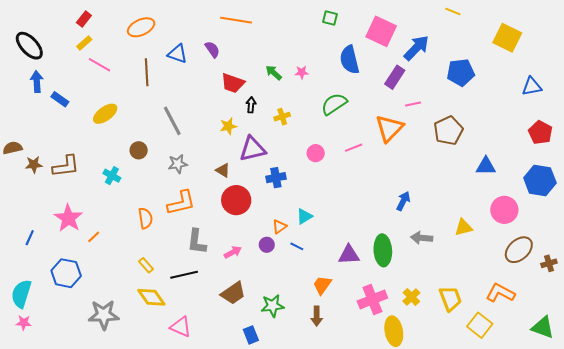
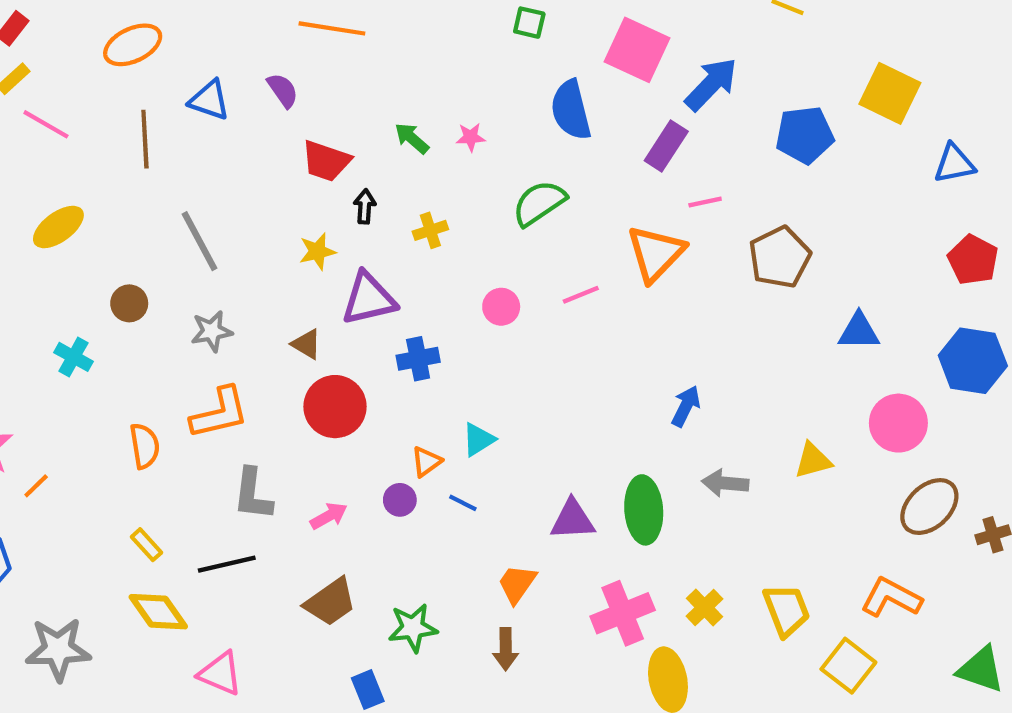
yellow square: (507, 38) -> (890, 93), moved

